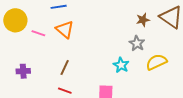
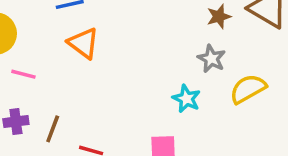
pink line: (38, 33) -> (23, 74), moved
brown line: (65, 68) -> (53, 129), moved

